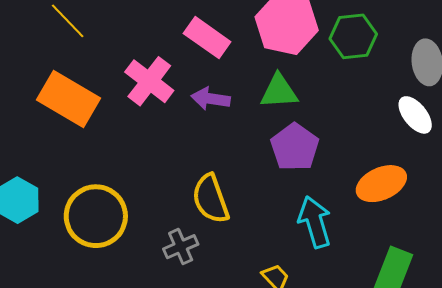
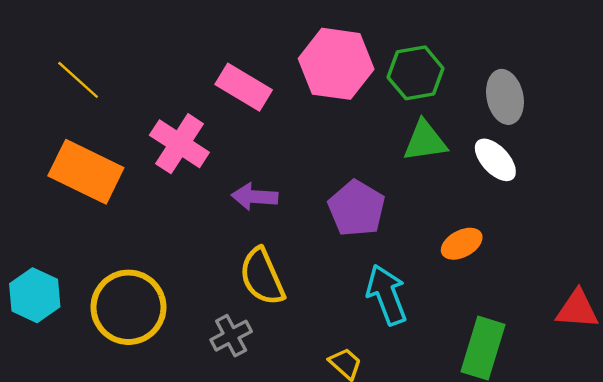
green triangle: (279, 91) -> (425, 141), moved
purple arrow: (211, 99) -> (255, 197), moved
orange ellipse: (381, 184) -> (462, 244), size x0.7

